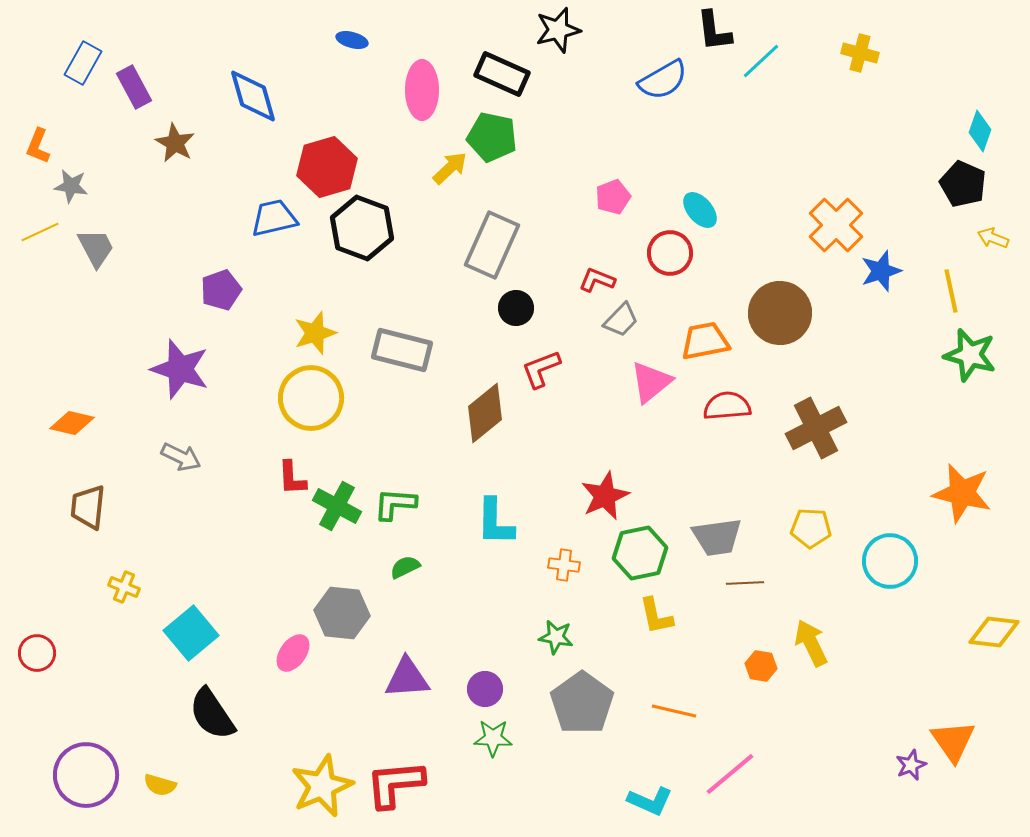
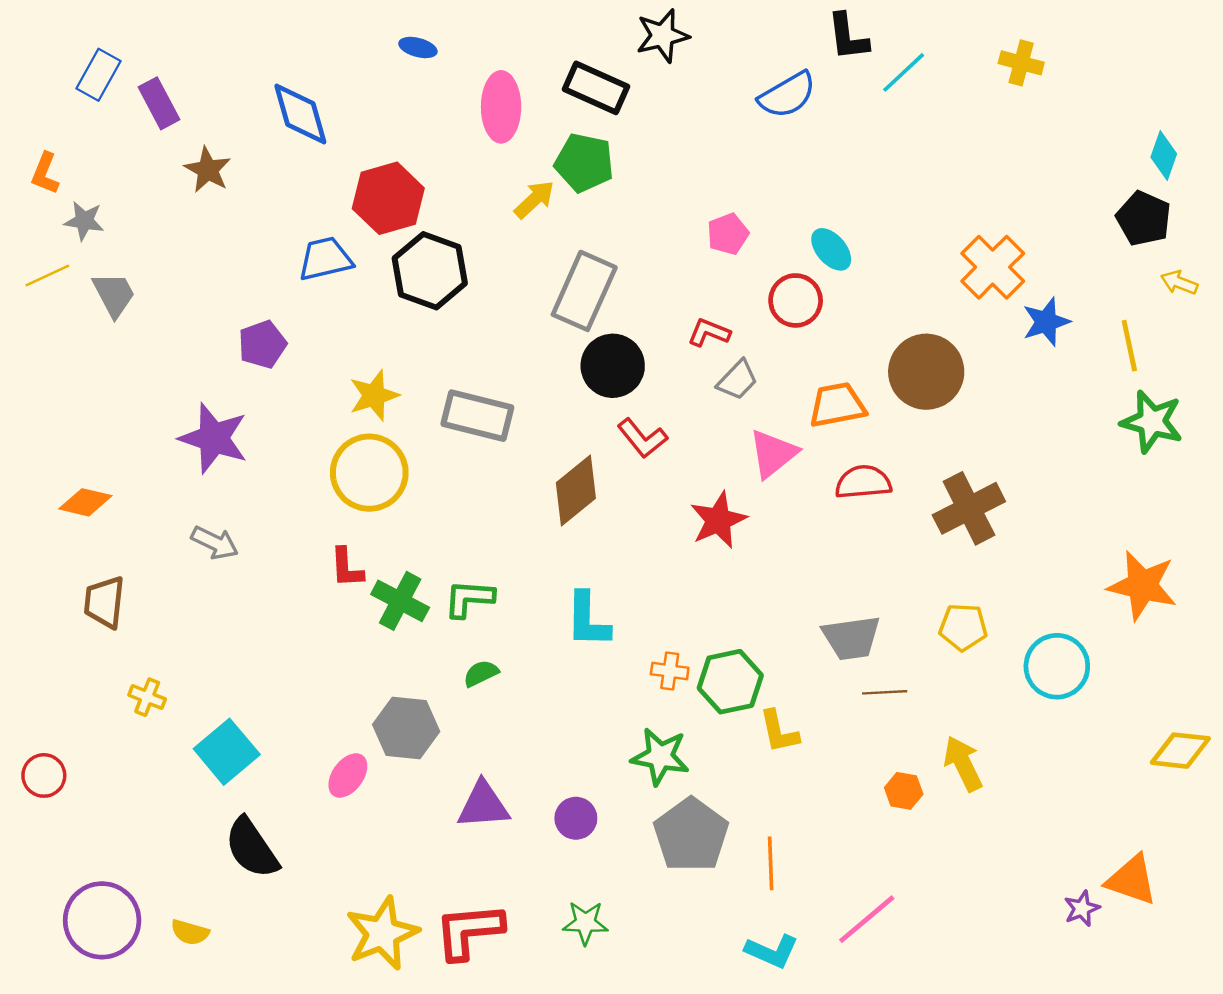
black circle: (516, 308) -> (613, 366), size x1.5
red L-shape: (541, 369) -> (642, 438), turned -108
red star: (605, 496) -> (718, 520), moved
green hexagon: (640, 553) -> (730, 682), moved
green star: (556, 637) -> (660, 756), size x1.4
orange line: (674, 711) -> (771, 863), moved, turned 75
green star: (493, 738) -> (585, 923), moved
orange triangle: (953, 741) -> (1132, 880), turned -36

